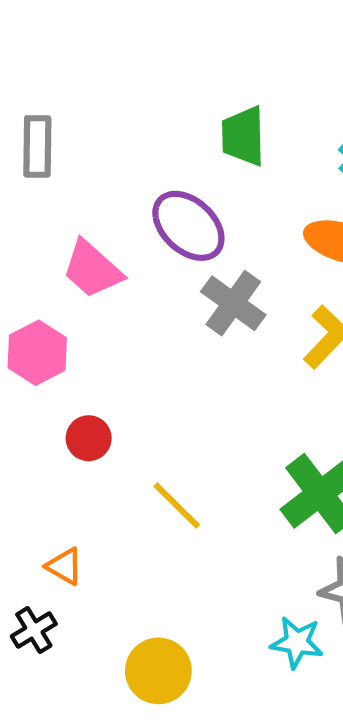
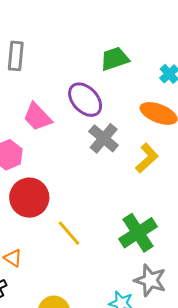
green trapezoid: (243, 136) -> (115, 59), turned 68
red circle: (89, 438) -> (29, 198), size x1.8

